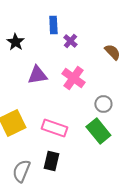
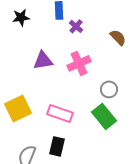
black star: (15, 42) -> (21, 17), moved, turned 30
pink cross: (73, 78) -> (79, 63), turned 30

